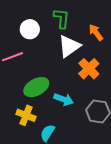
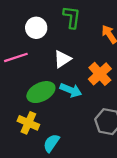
white triangle: (69, 46) -> (62, 59), moved, size x0.7
cyan arrow: (64, 99) -> (71, 90), moved

